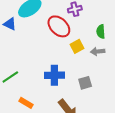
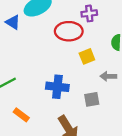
red ellipse: (59, 26) -> (69, 31), turned -50
gray arrow: (98, 51) -> (108, 76), moved

